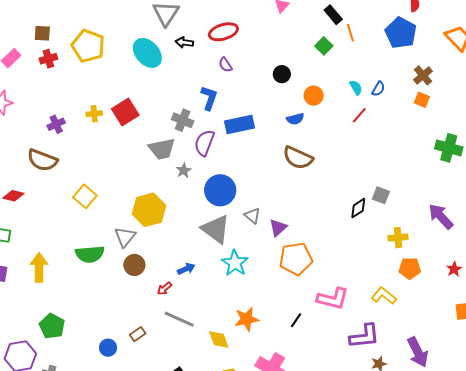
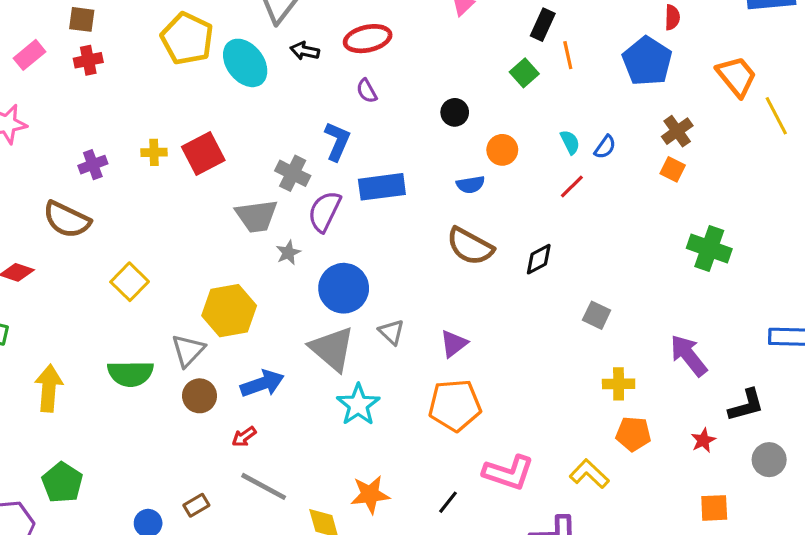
black rectangle: (333, 15) -> (543, 25), turned 60
yellow pentagon: (88, 46) -> (187, 39), moved
black diamond: (358, 208) -> (539, 259), moved
purple triangle: (278, 228) -> (454, 344), moved
blue arrow: (186, 269) -> (262, 384), moved, size x1.5

